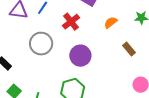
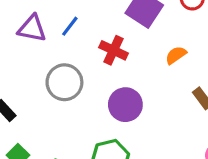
red cross: (71, 22) -> (114, 50), turned -30

